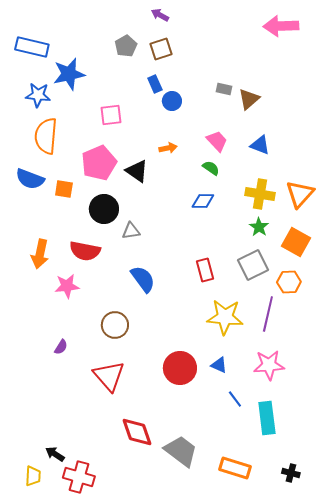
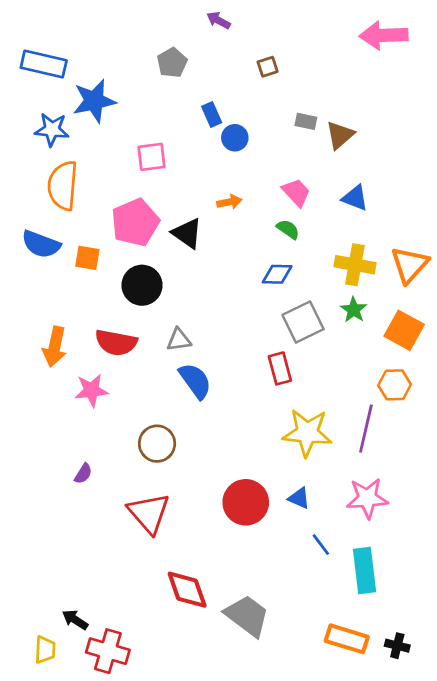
brown square: (161, 49) -> (268, 67), moved, size x0.7
gray triangle: (131, 231) -> (179, 340), moved
gray square: (253, 265) -> (303, 322), moved
orange rectangle: (235, 468) -> (347, 639), moved

